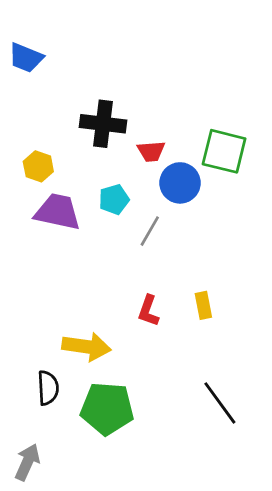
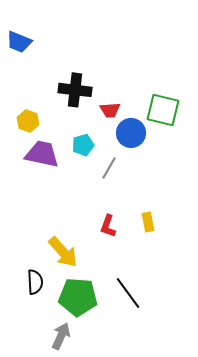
yellow arrow: (86, 347) -> (63, 252), turned 40
black line: (220, 403) -> (128, 293), moved
gray arrow: (27, 462) -> (61, 336), moved

